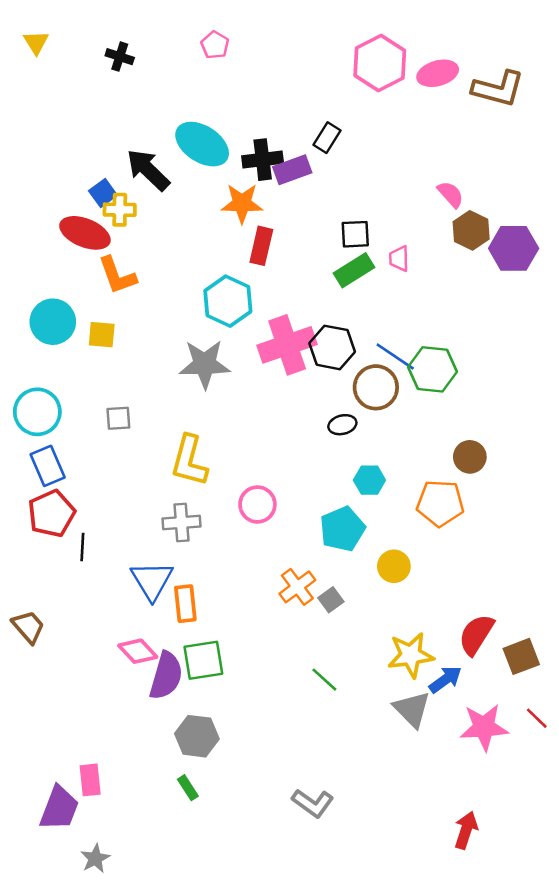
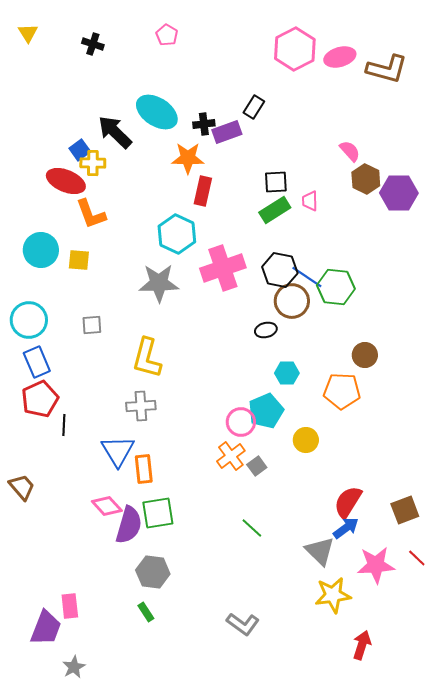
black cross: (263, 160) -> (204, 124), size x0.7
black hexagon: (332, 347) -> (280, 270), moved
pink circle: (257, 504) -> (241, 422), moved
red semicircle: (476, 635) -> (348, 502), moved
yellow star: (411, 655) -> (333, 595), moved

